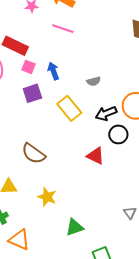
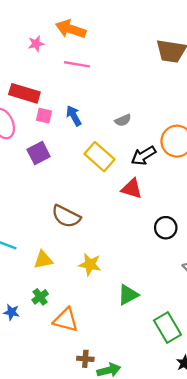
purple square: (32, 93) -> (39, 153), moved
black circle: (118, 134) -> (166, 228), moved
red triangle: (96, 156) -> (132, 189), moved

